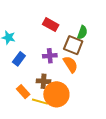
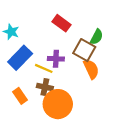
blue rectangle: (19, 59) -> (20, 58), size x1.5
orange semicircle: (70, 64) -> (91, 69), moved
yellow line: (40, 102) -> (44, 68), moved

